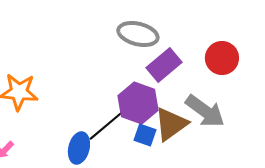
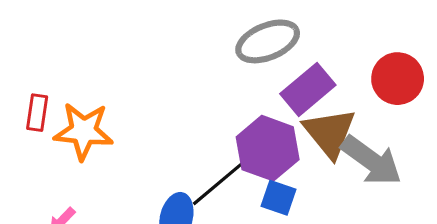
gray ellipse: (138, 34) -> (268, 41), turned -36
brown triangle: (171, 124) -> (330, 133), moved, turned -33

